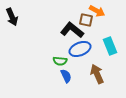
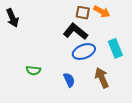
brown square: (86, 20) -> (83, 13), moved
green semicircle: (60, 61) -> (33, 70), moved

